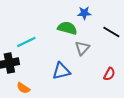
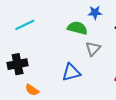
cyan line: (26, 42) -> (25, 25), moved

